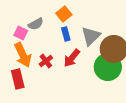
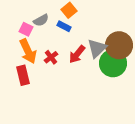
blue rectangle: (66, 34) -> (64, 26), moved, turned -48
gray triangle: (91, 36) -> (97, 48), moved

